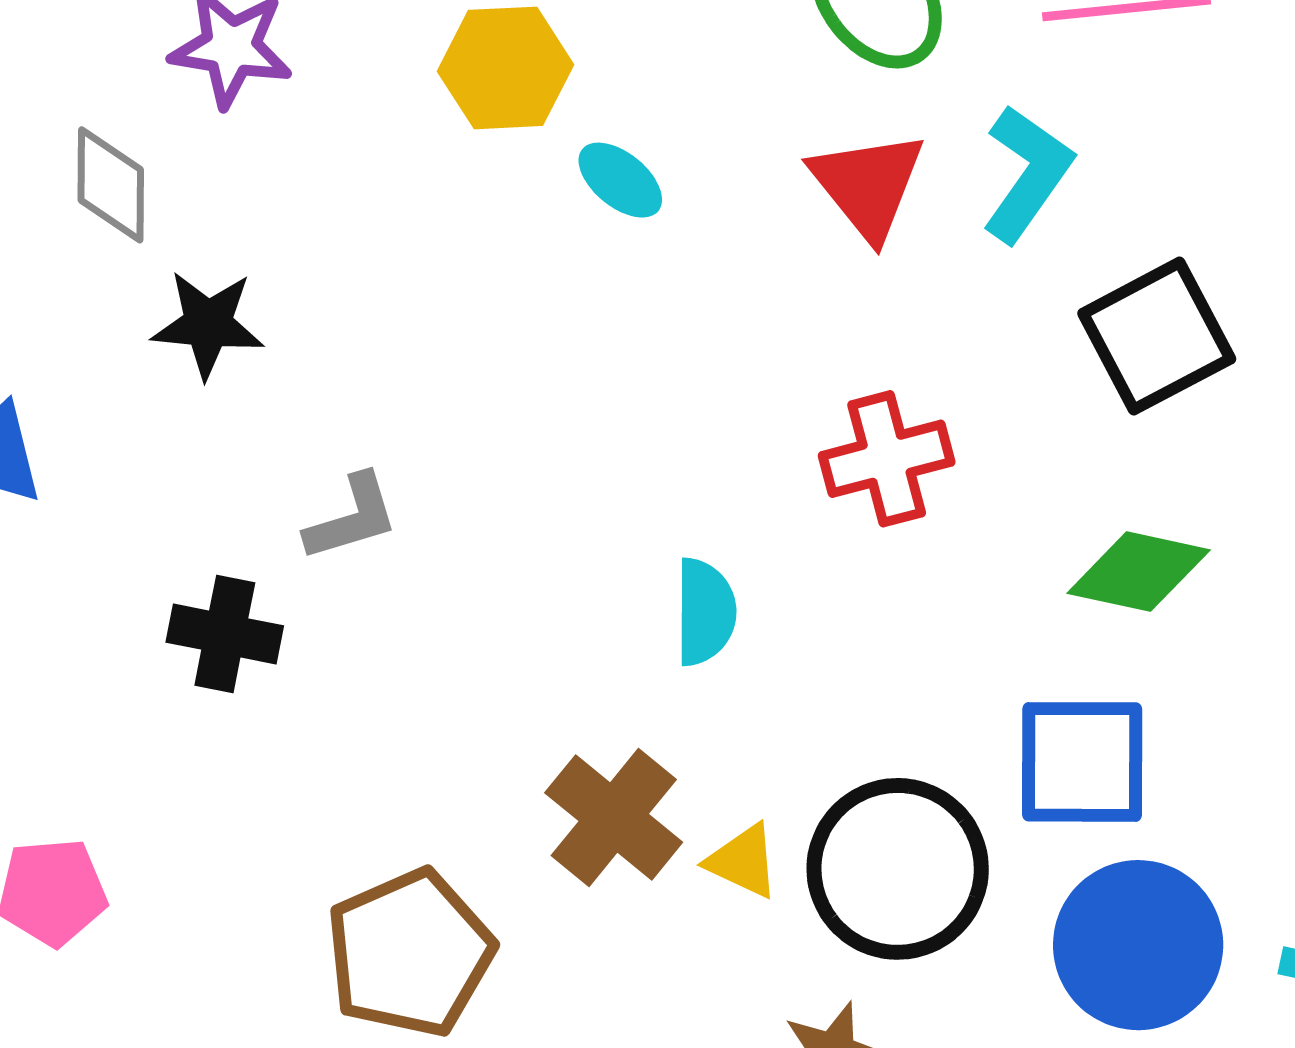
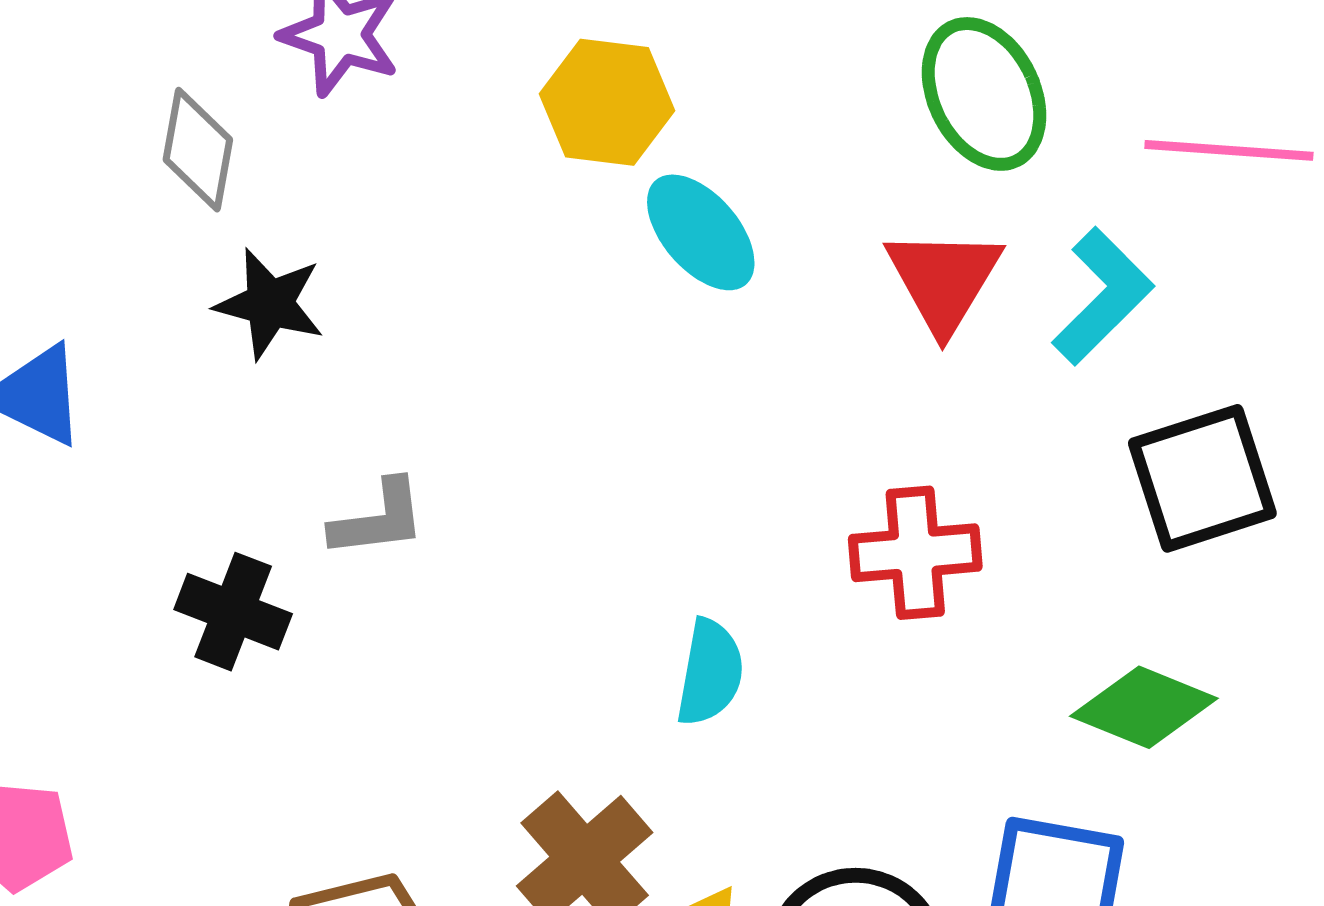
cyan ellipse: (620, 180) -> (701, 232), size x1.4

